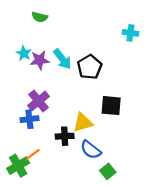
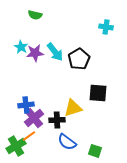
cyan cross: (130, 33) -> (106, 27), moved
purple cross: (39, 101) -> (34, 118), moved
blue semicircle: (91, 150) -> (67, 142), moved
green square: (108, 171) -> (95, 151), turned -32

